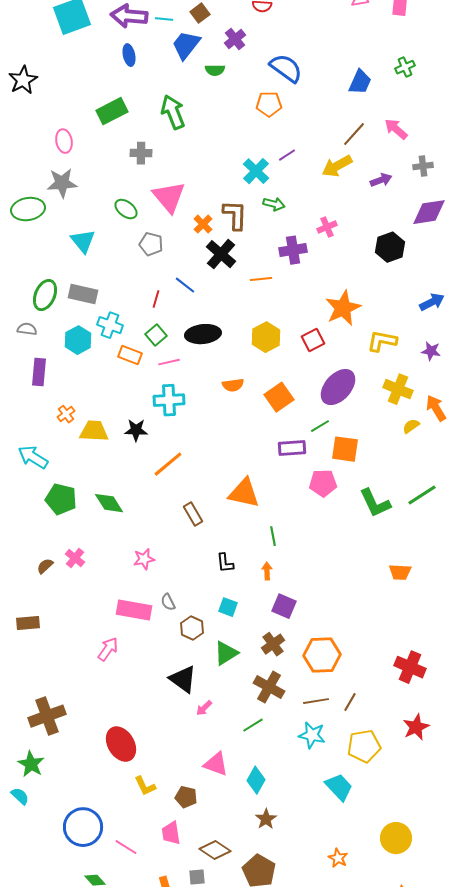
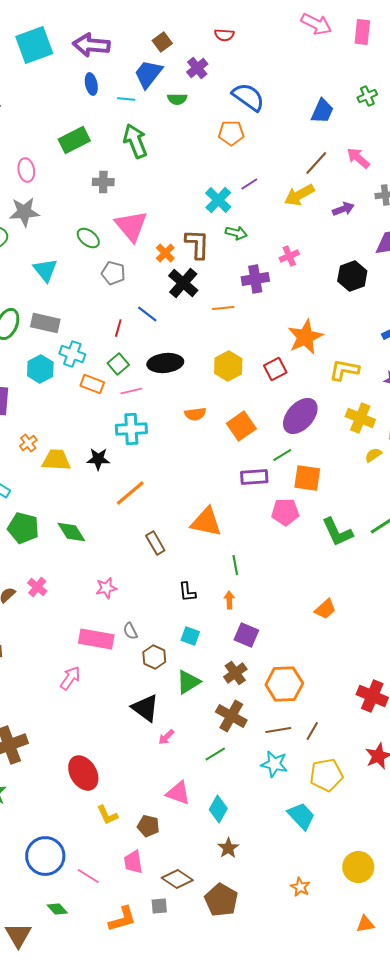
cyan line: (164, 19) -> (126, 99), moved
orange trapezoid: (400, 572) -> (325, 609), moved, turned -45

